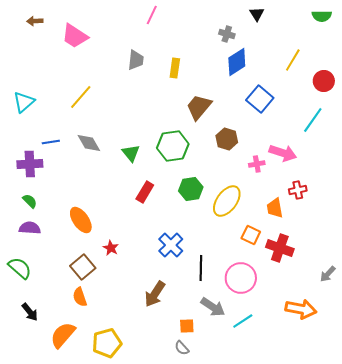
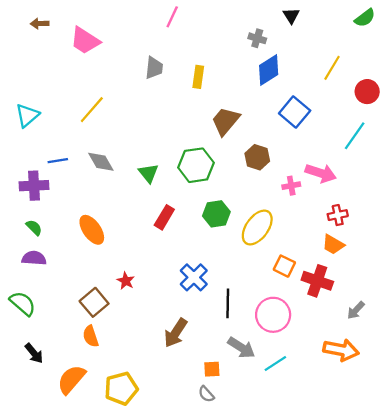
green semicircle: (322, 16) -> (365, 18), turned -36
orange trapezoid: (275, 208) -> (333, 245), moved, turned -50
orange ellipse: (81, 220) -> (92, 230), moved
gray arrow: (328, 274) -> (356, 310), moved

